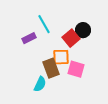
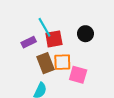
red square: (71, 38) -> (54, 39), moved, turned 30
brown rectangle: (51, 68) -> (45, 63), moved

